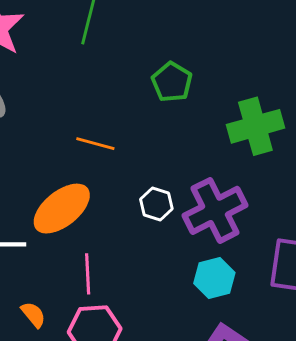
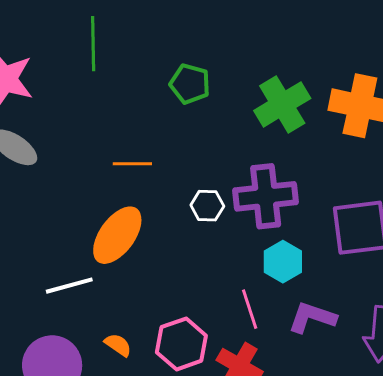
purple cross: (215, 210) -> (266, 196), turned 36
pink line: (88, 274) -> (250, 309), moved

